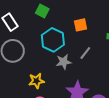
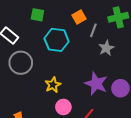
gray line: (85, 53) -> (93, 30), moved
gray star: (64, 62) -> (106, 48), moved

